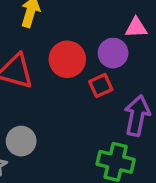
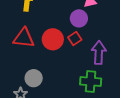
red circle: (67, 59) -> (53, 39), moved

